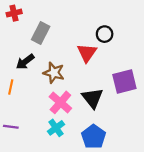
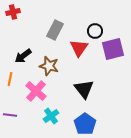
gray rectangle: (41, 33) -> (55, 30), moved
purple square: (124, 82) -> (113, 49), moved
pink cross: (60, 102) -> (36, 91), moved

